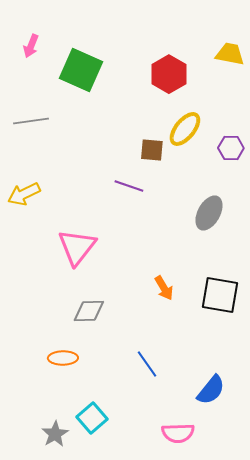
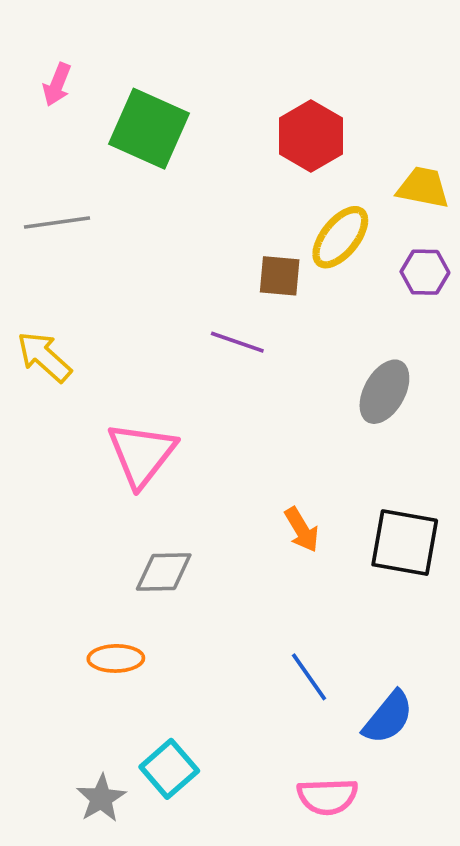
yellow trapezoid: (230, 54) -> (423, 188), moved
yellow arrow: (24, 194) -> (44, 357), turned 68
blue line: (147, 364) -> (309, 677), moved

